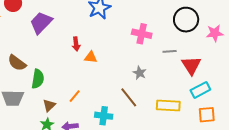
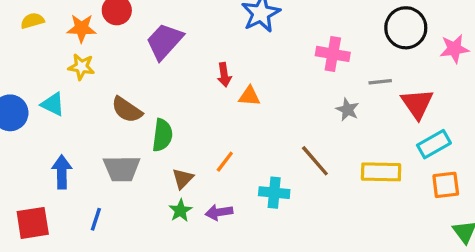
gray star: (140, 73) -> (347, 110), moved

